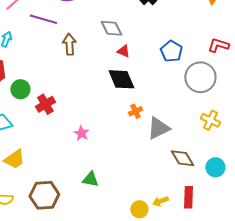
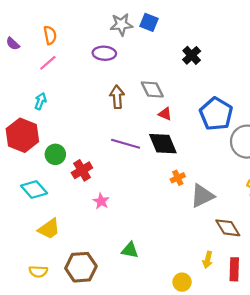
purple line: (43, 19) -> (126, 144), moved
brown arrow: (69, 44) -> (117, 97), moved
blue pentagon: (171, 51) -> (216, 114), size x1.4
pink star: (81, 133) -> (101, 201), moved
yellow arrow: (160, 201) -> (208, 260), moved, turned -56

